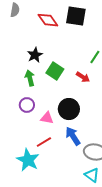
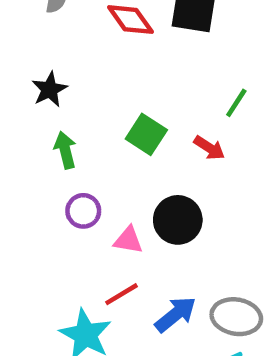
black star: (35, 55) -> (50, 89), moved
green arrow: (30, 78) -> (65, 150), moved
blue arrow: (73, 136) -> (176, 314), moved, turned 84

